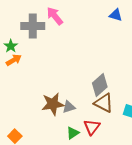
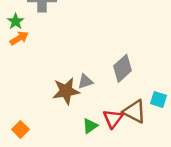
brown triangle: (104, 103) -> (134, 111), moved
gray triangle: (69, 107) -> (85, 81), moved

